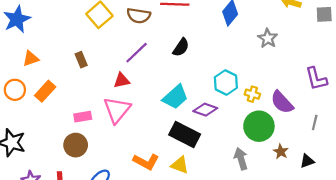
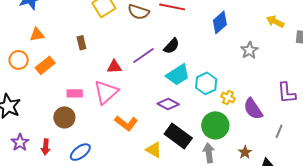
purple line: (137, 53) -> (143, 56), moved
cyan trapezoid: (175, 97) -> (178, 75), moved
purple diamond: (205, 110) -> (168, 104), moved
green circle: (259, 126) -> (215, 125), moved
black rectangle: (185, 134) -> (178, 136), moved
orange L-shape: (146, 162) -> (126, 123), moved

